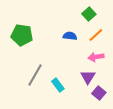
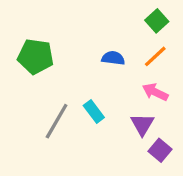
green square: (89, 14) -> (157, 21), moved
pink arrow: (96, 57) -> (155, 92), turned 35
cyan rectangle: (58, 85) -> (94, 111), moved

